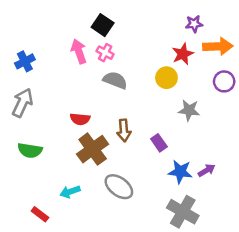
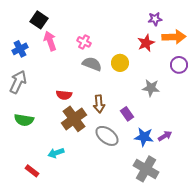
black square: (103, 25) -> (39, 20), moved
pink arrow: (79, 51) -> (50, 41), moved
yellow circle: (166, 78) -> (120, 63), moved
gray ellipse: (119, 187) -> (107, 136), moved

